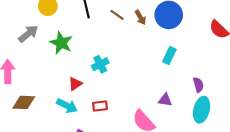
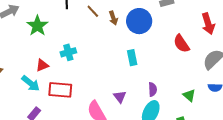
cyan rectangle: (169, 55) -> (132, 58), turned -49
purple triangle: (165, 100) -> (120, 97), turned 32
red rectangle: (100, 106) -> (60, 90), size x1.6

